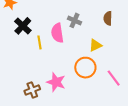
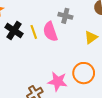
yellow line: (39, 42) -> (34, 32), moved
orange circle: (85, 68) -> (84, 73), moved

